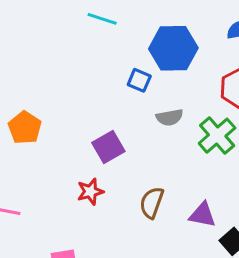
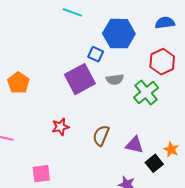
purple square: (108, 147) -> (80, 79), moved, size x1.4

